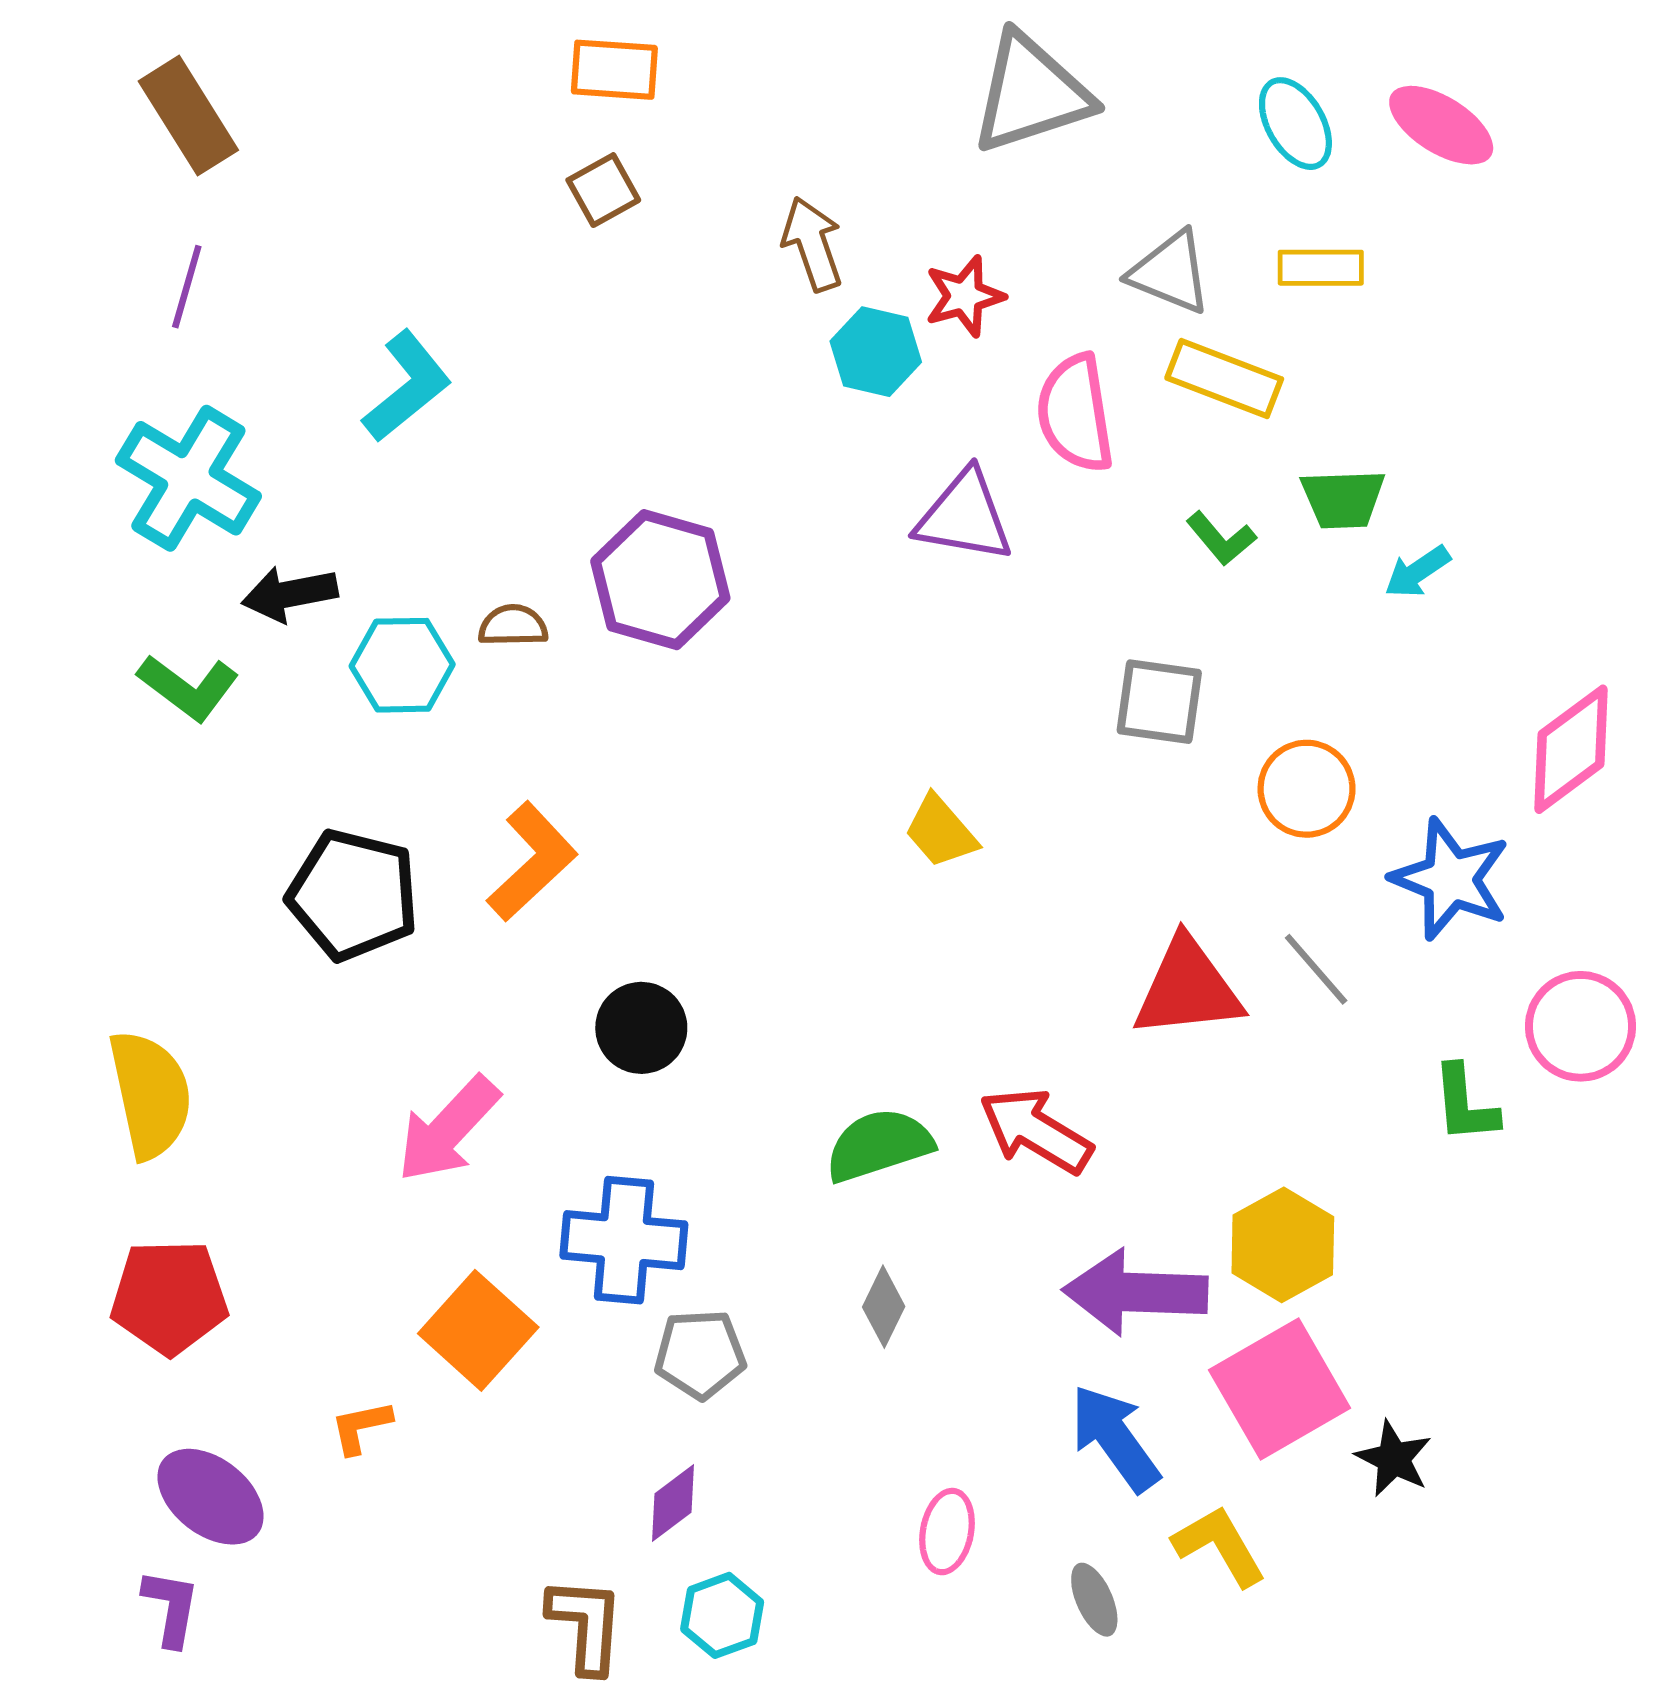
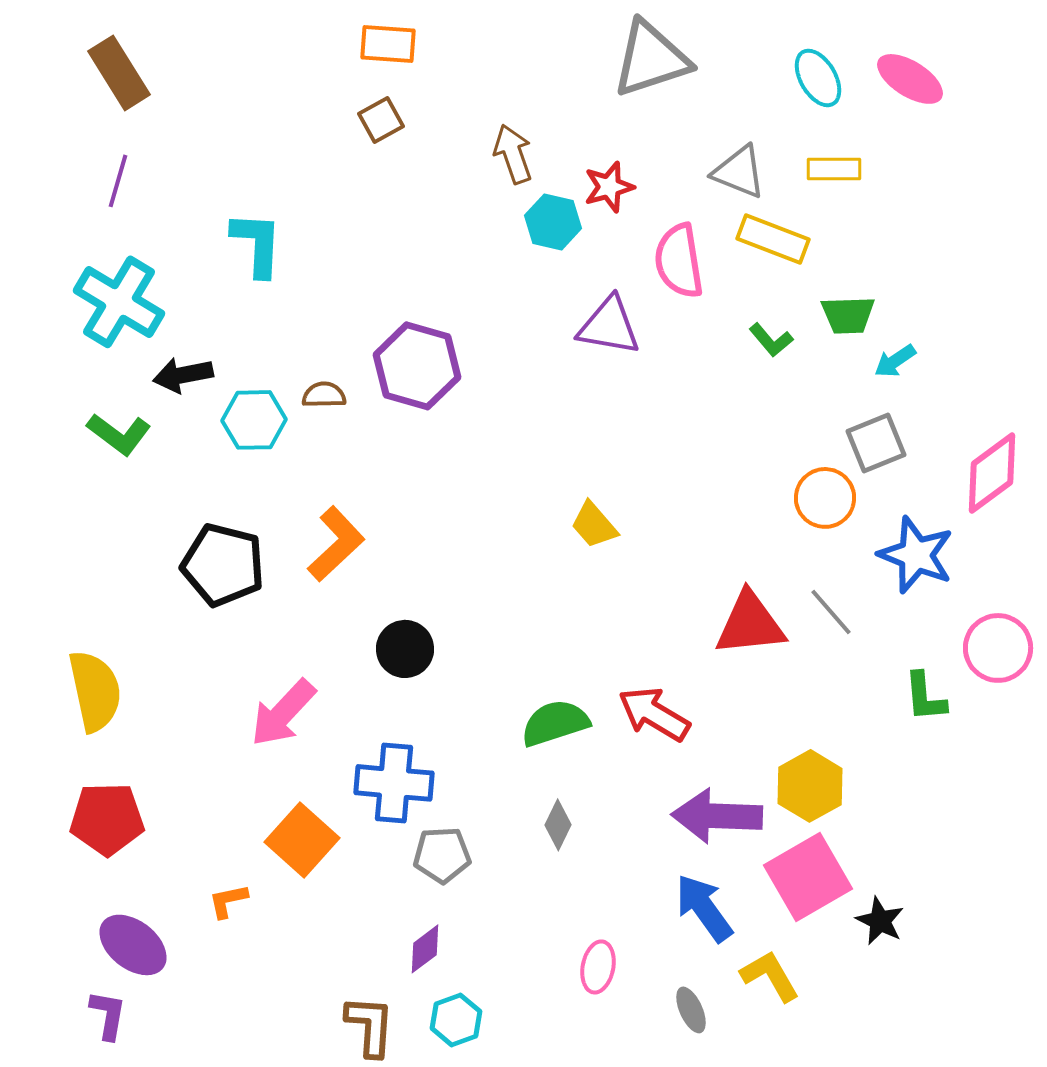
cyan L-shape: (407, 386) -> (257, 244), turned -48
gray square: (1159, 702) -> (876, 443), moved, turned -30

